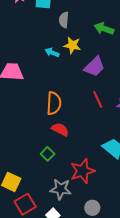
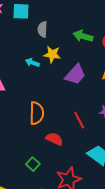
red line: (98, 99) -> (79, 120), moved
red semicircle: (60, 129) -> (54, 139), moved

